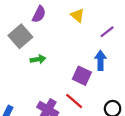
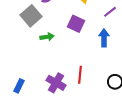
purple square: (82, 76) -> (76, 24), moved
red line: (74, 101) -> (80, 75), turned 54

